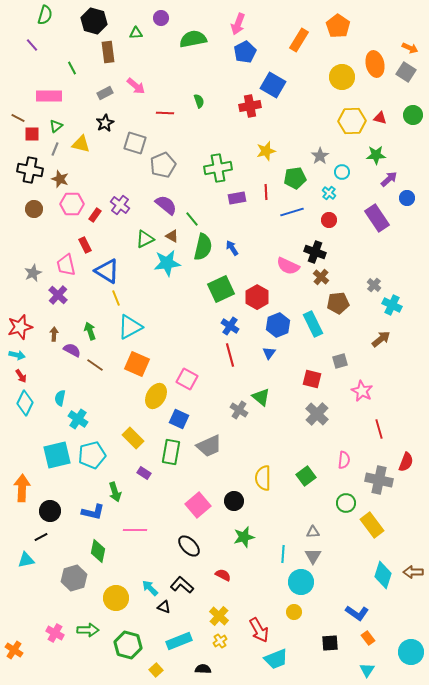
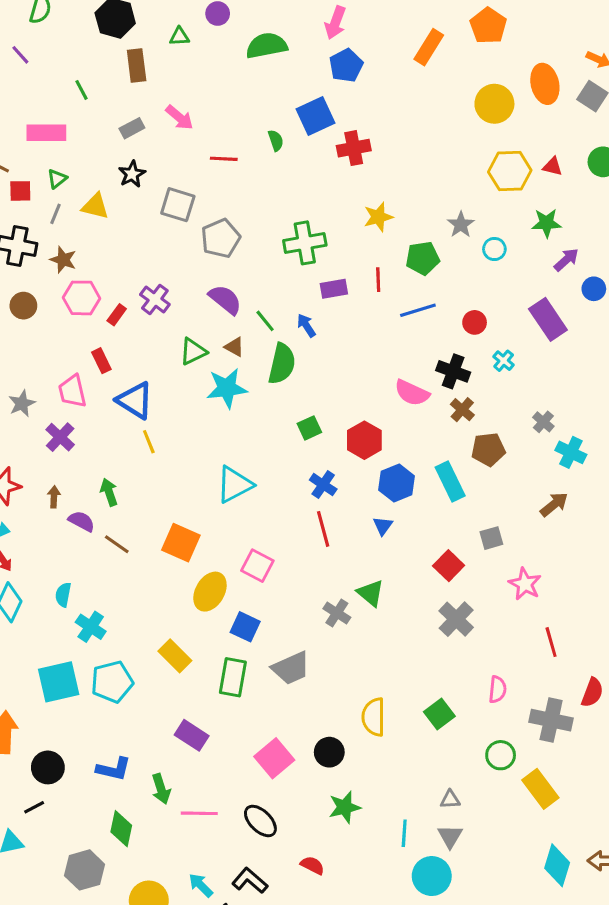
blue square: (273, 85) -> (315, 116), moved, turned 35
cyan cross: (329, 193) -> (504, 361), moved
blue arrow: (232, 248) -> (306, 325), moved
green square: (221, 289) -> (309, 428), size x0.6
cyan triangle: (130, 327) -> (234, 485), moved
red square: (312, 379) -> (449, 566), turned 30
purple rectangle: (144, 473) -> (192, 735), moved, size x1.5
green arrow: (115, 492) -> (161, 789), moved
pink line: (135, 530) -> (199, 813), moved

